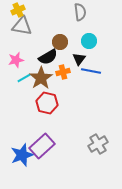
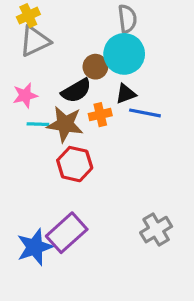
gray triangle: (22, 26) -> (35, 41), turned -35
cyan circle: (89, 41) -> (124, 54), moved, size x1.6
black triangle: (79, 59) -> (126, 94), turned 32
cyan line: (24, 78) -> (38, 124), turned 32
brown star: (41, 78) -> (65, 124), turned -30

